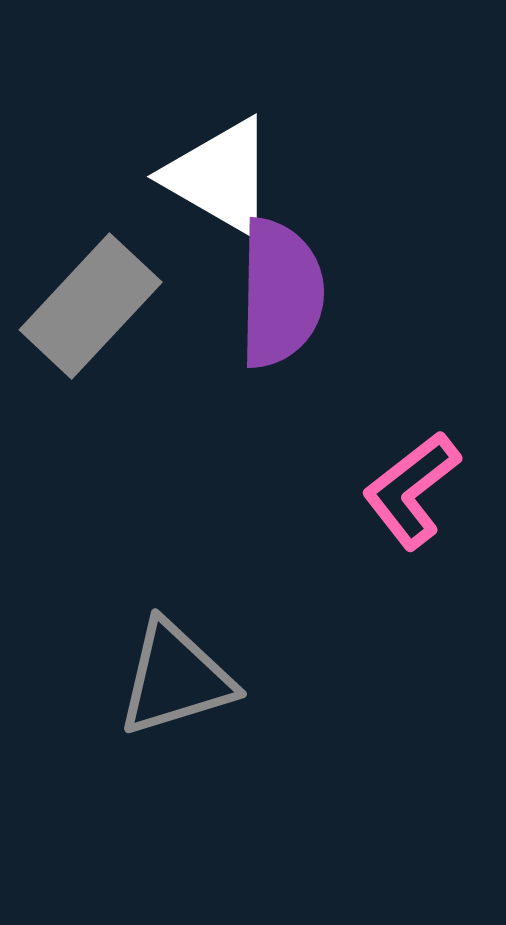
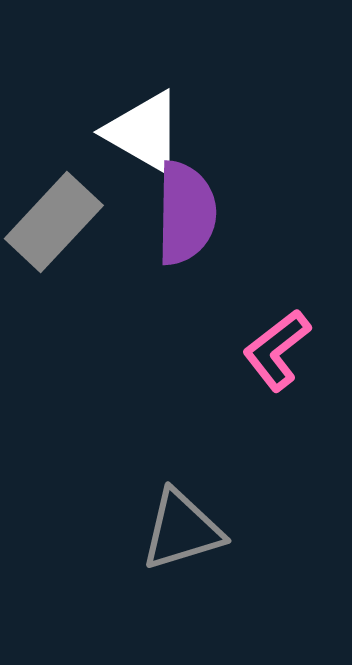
gray triangle: (175, 679) -> (182, 530), moved

